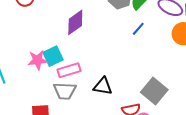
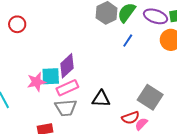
purple diamond: (75, 22) -> (67, 66), moved
cyan square: (53, 56) -> (51, 76), turned 30

